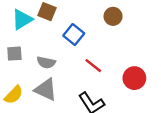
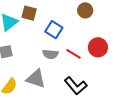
gray semicircle: (46, 62) -> (50, 54), moved
red circle: (134, 78) -> (98, 47), moved

